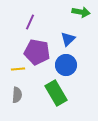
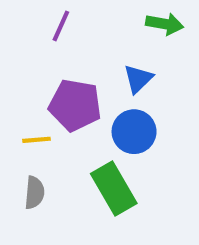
purple line: (30, 22) -> (61, 26), moved

